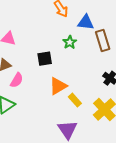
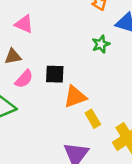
black square: (45, 59) -> (55, 74), moved

